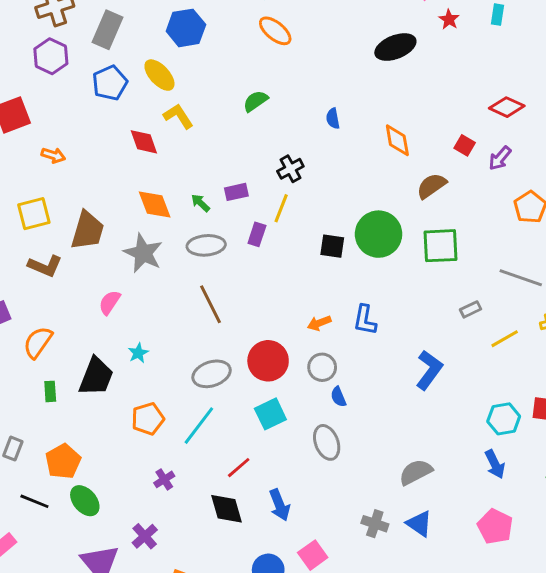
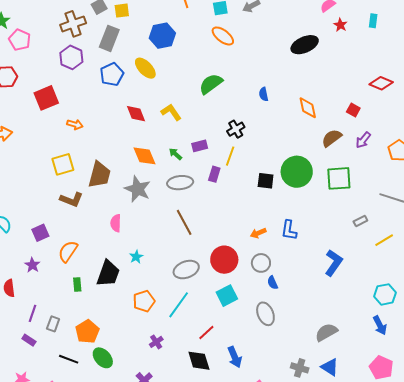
green semicircle: (255, 101) -> (211, 84), size x1.4
yellow L-shape: (178, 116) -> (171, 112), moved
purple arrow: (500, 158) -> (363, 140), moved
pink semicircle: (110, 302) -> (116, 223), turned -30

